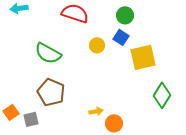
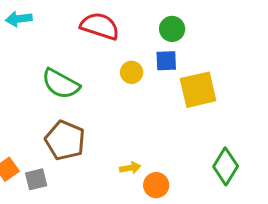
blue square: (121, 37) -> (166, 61), turned -35
green diamond: (162, 95) -> (226, 166), moved

